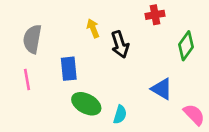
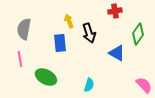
blue rectangle: (69, 69) -> (60, 43), moved
blue triangle: (162, 89) -> (117, 53), moved
green ellipse: (86, 104) -> (46, 77), moved

